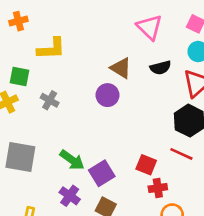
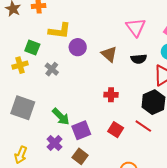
purple circle: (108, 95) -> (78, 47), moved
red cross: (158, 188) -> (111, 95), moved

